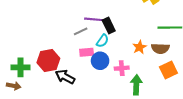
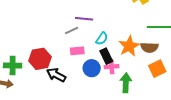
black rectangle: (109, 26) -> (106, 56), moved
cyan semicircle: (103, 41) -> (102, 39), moved
orange star: (139, 47) -> (129, 46), size x1.5
blue circle: (100, 61) -> (92, 68), moved

